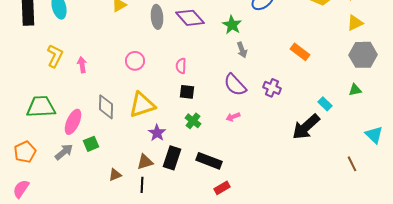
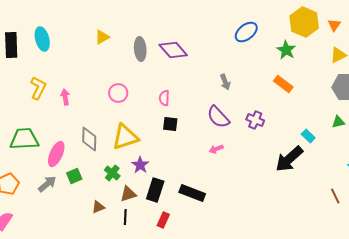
green star: (232, 25) -> (286, 50), moved
green cross: (193, 121) -> (112, 173), moved
red rectangle: (222, 188) -> (163, 220), moved, turned -35

